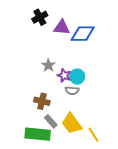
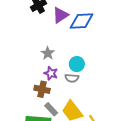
purple triangle: (62, 27) -> (60, 15), turned -36
purple star: (64, 75) -> (51, 73), moved

